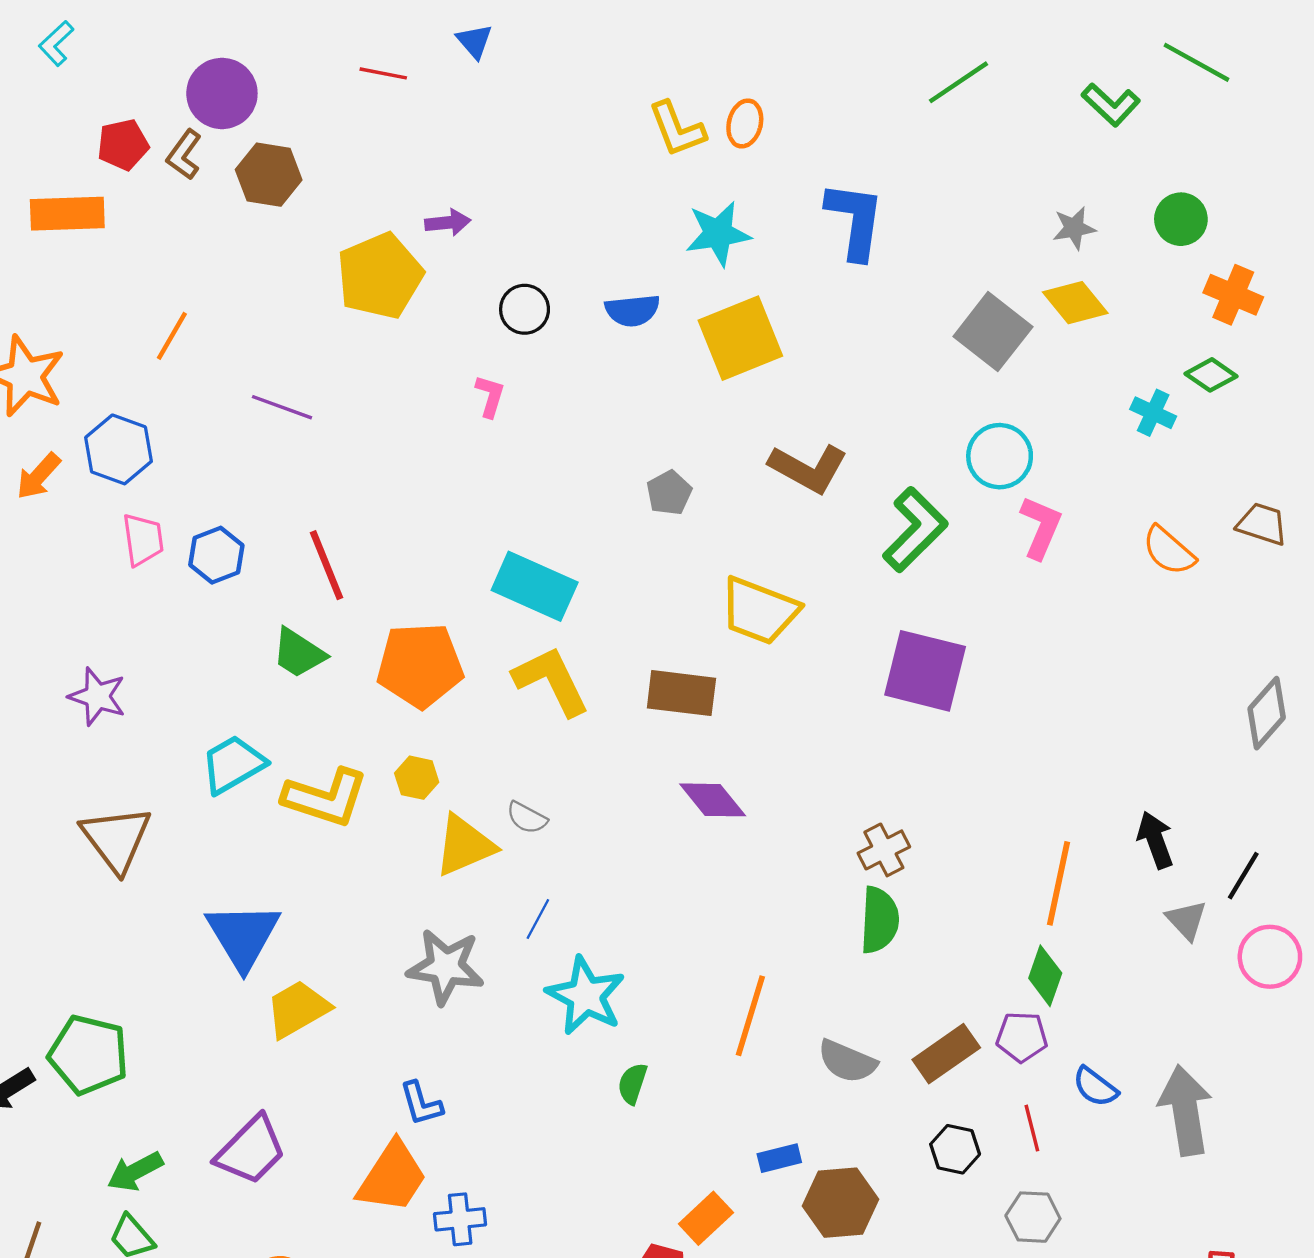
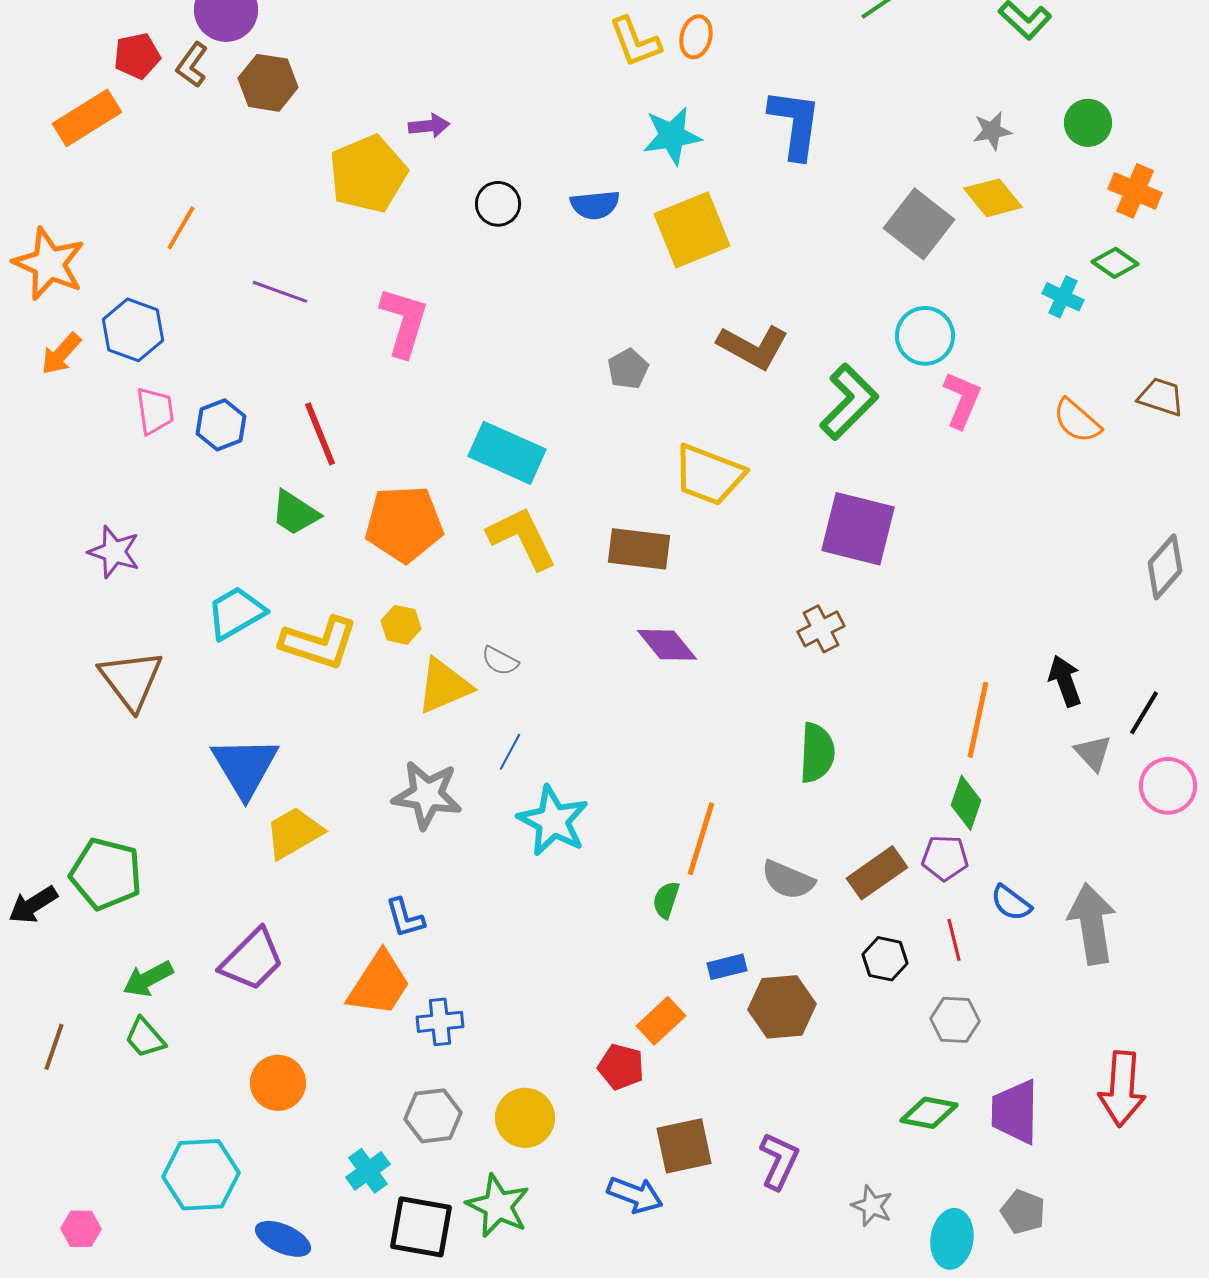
orange rectangle: (67, 214) -> (87, 118), turned -30
pink L-shape: (490, 396) -> (404, 322), moved, size x1.8
brown cross: (884, 850) -> (821, 629), moved
green semicircle: (632, 1084) -> (666, 900), moved

